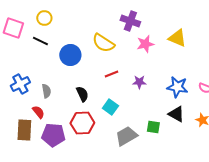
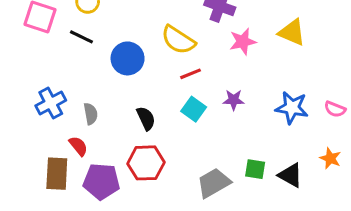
red line: (111, 74) -> (191, 74), moved
cyan square: (110, 107) -> (194, 109), moved
black triangle: (176, 114) -> (290, 175), moved

